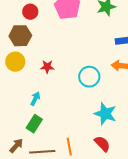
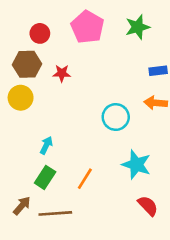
red star: (47, 67) -> (62, 73), moved
red semicircle: (102, 144) -> (148, 206), moved
orange line: (69, 147) -> (85, 179), moved, turned 42

